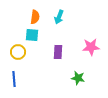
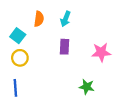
cyan square: (32, 35) -> (18, 36), moved, turned 32
purple rectangle: (58, 52) -> (64, 47), moved

